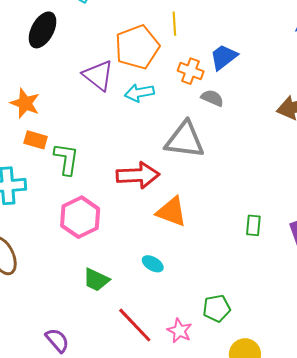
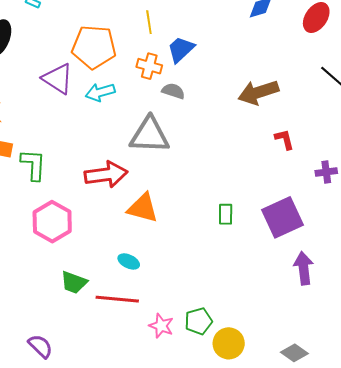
yellow line: (174, 24) -> (149, 22), moved
orange pentagon: (137, 47) -> (94, 47), turned 30
green pentagon: (217, 308) -> (198, 321), moved
red line: (135, 325) -> (117, 299), moved, turned -36

